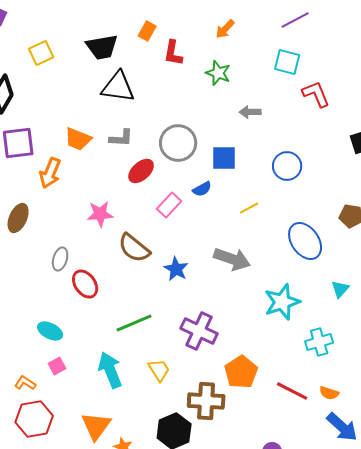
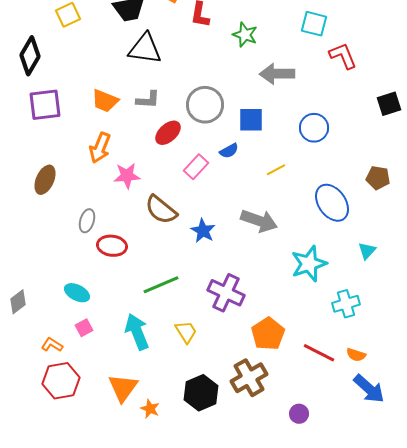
gray arrow: (250, 112) -> (277, 74), size x1.6
orange arrow: (50, 173) -> (100, 148), moved
red ellipse: (85, 284) -> (112, 246), turned -48
brown cross: (206, 401) -> (249, 378), moved, turned -33

